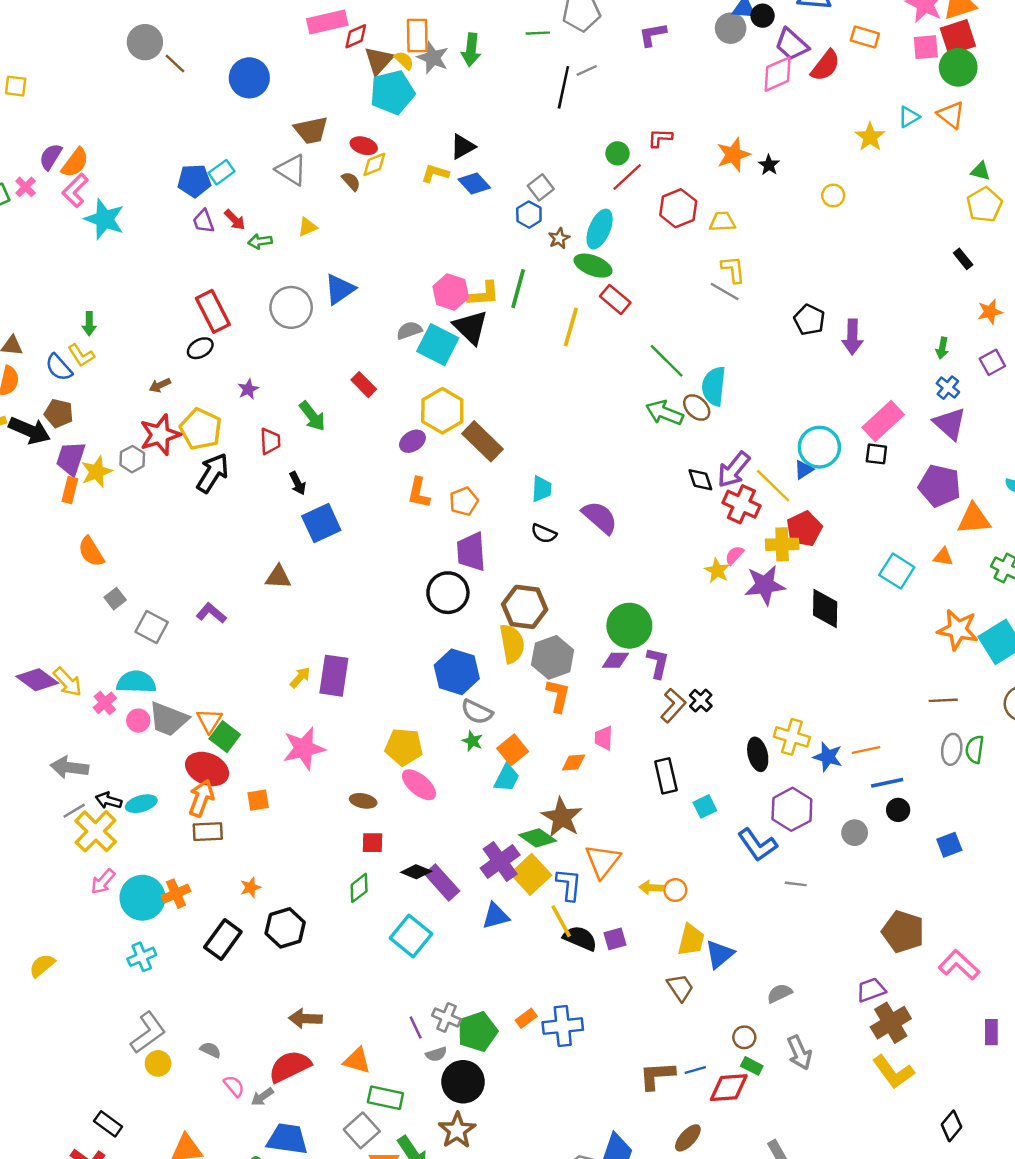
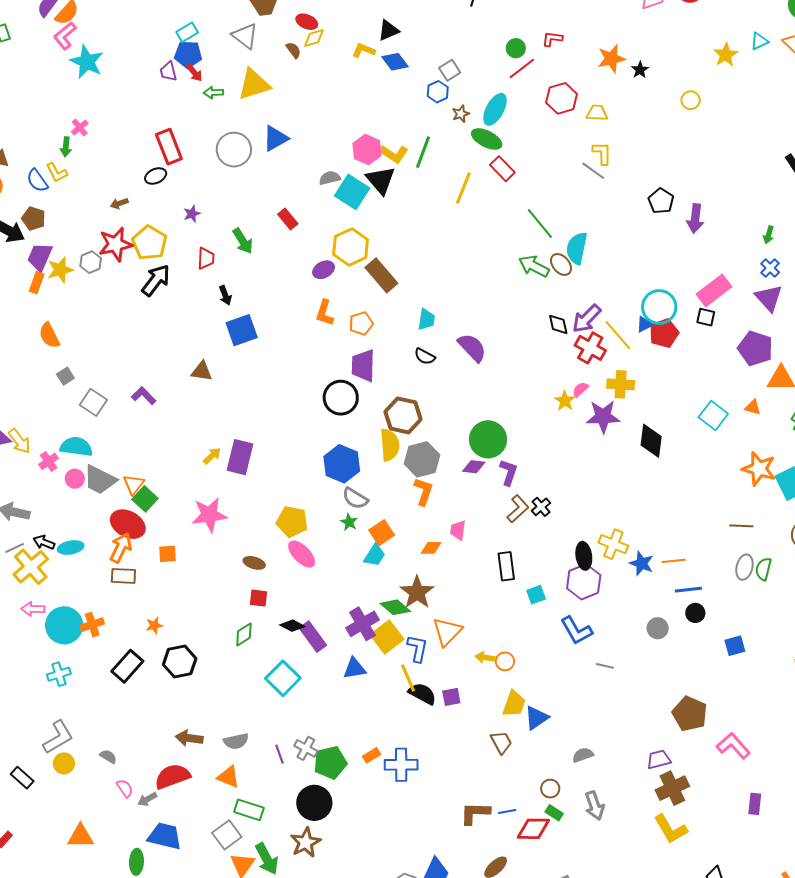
blue pentagon: (194, 181) -> (188, 54), moved
pink cross: (26, 187) -> (80, 128), moved
yellow triangle: (308, 227) -> (254, 84), size x2.0
yellow L-shape: (483, 294) -> (394, 154), turned 32
red pentagon: (804, 529) -> (664, 333), moved
purple hexagon: (792, 809) -> (584, 582), moved
pink arrow: (103, 882) -> (33, 609), turned 45
gray semicircle: (436, 1054) -> (236, 741), moved, size x1.4
black rectangle: (108, 1124) -> (22, 778), moved

